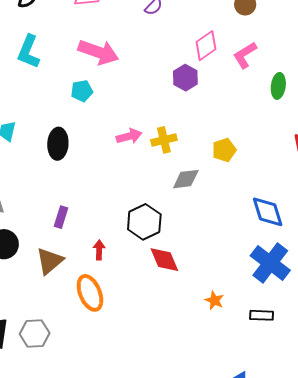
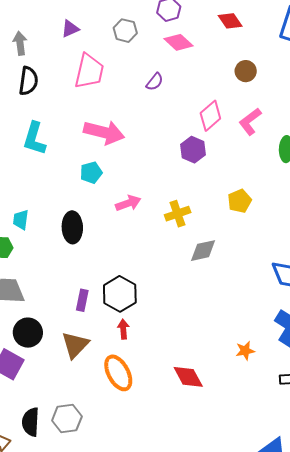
pink arrow: (129, 136) -> (128, 203), moved
yellow pentagon: (224, 150) -> (240, 201), moved
black hexagon: (144, 222) -> (120, 294), moved
red diamond: (164, 260) -> (188, 377), moved
orange star: (214, 300) -> (245, 351), moved, turned -30

